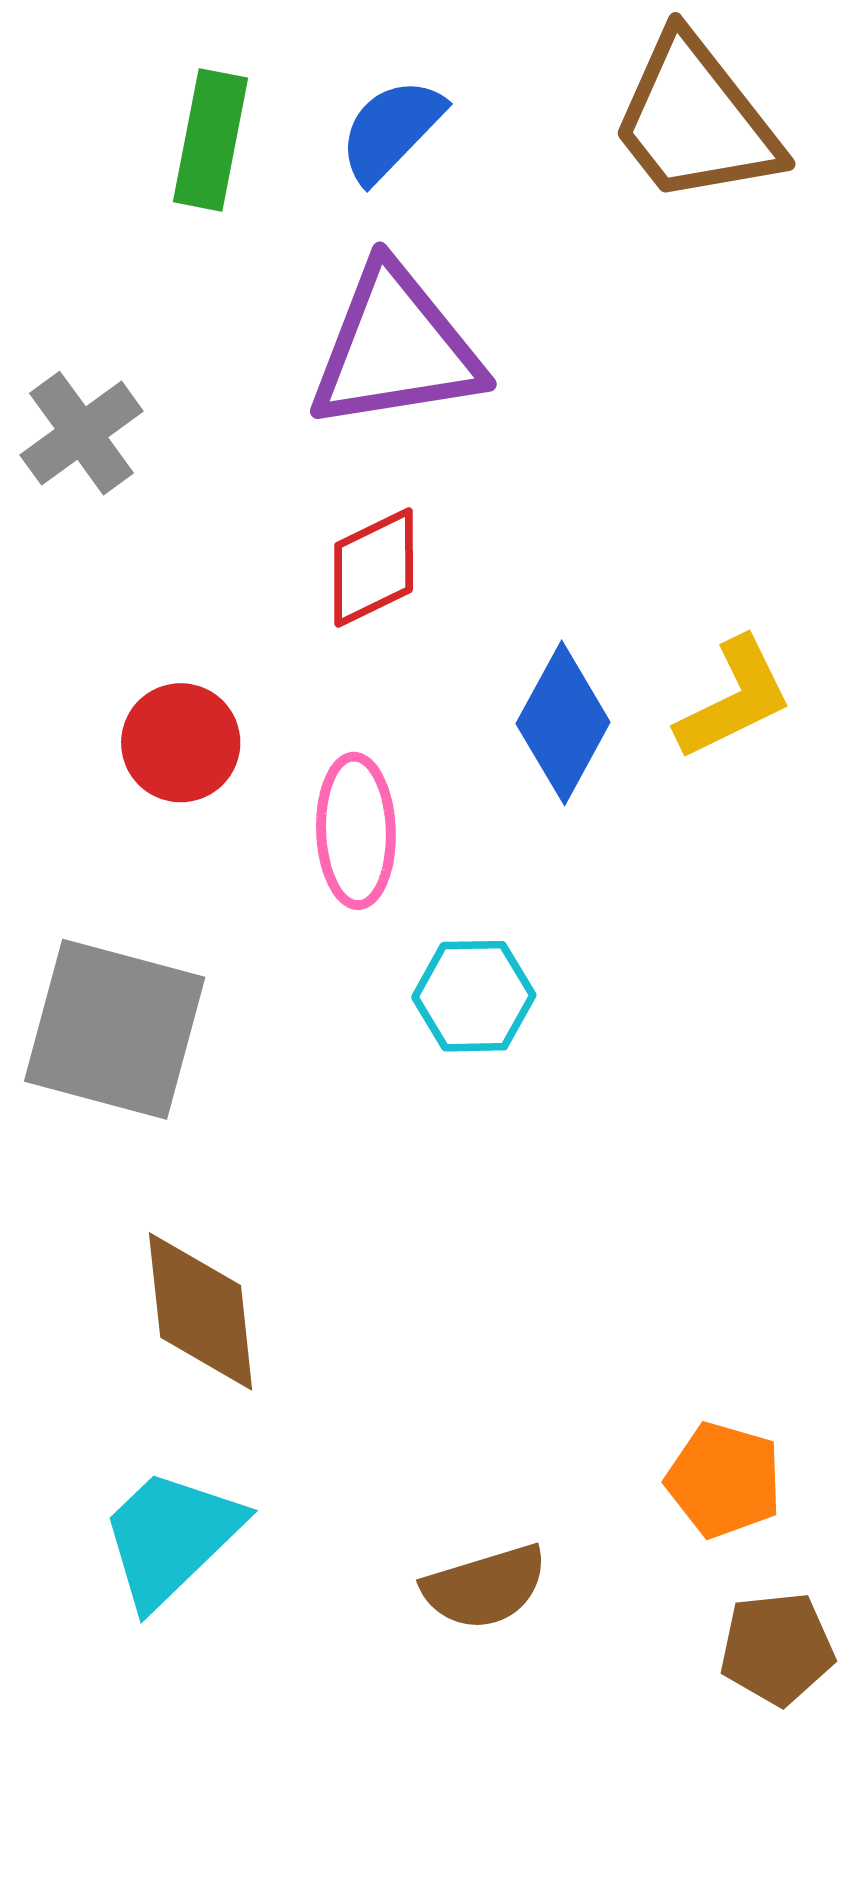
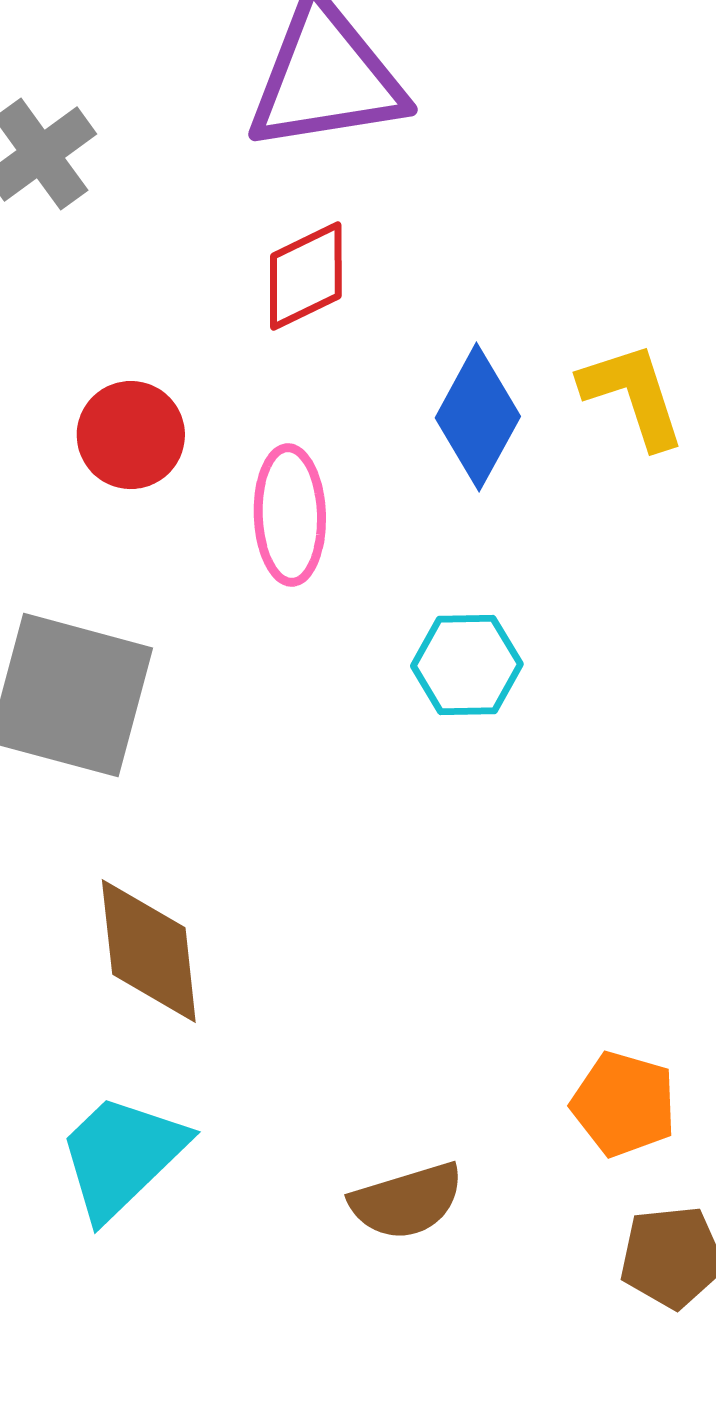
yellow L-shape: (734, 699) -> (633, 395), turned -82
cyan hexagon: (474, 996) -> (467, 665), moved

